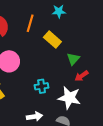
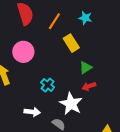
cyan cross: (42, 86) -> (48, 85), turned 32

